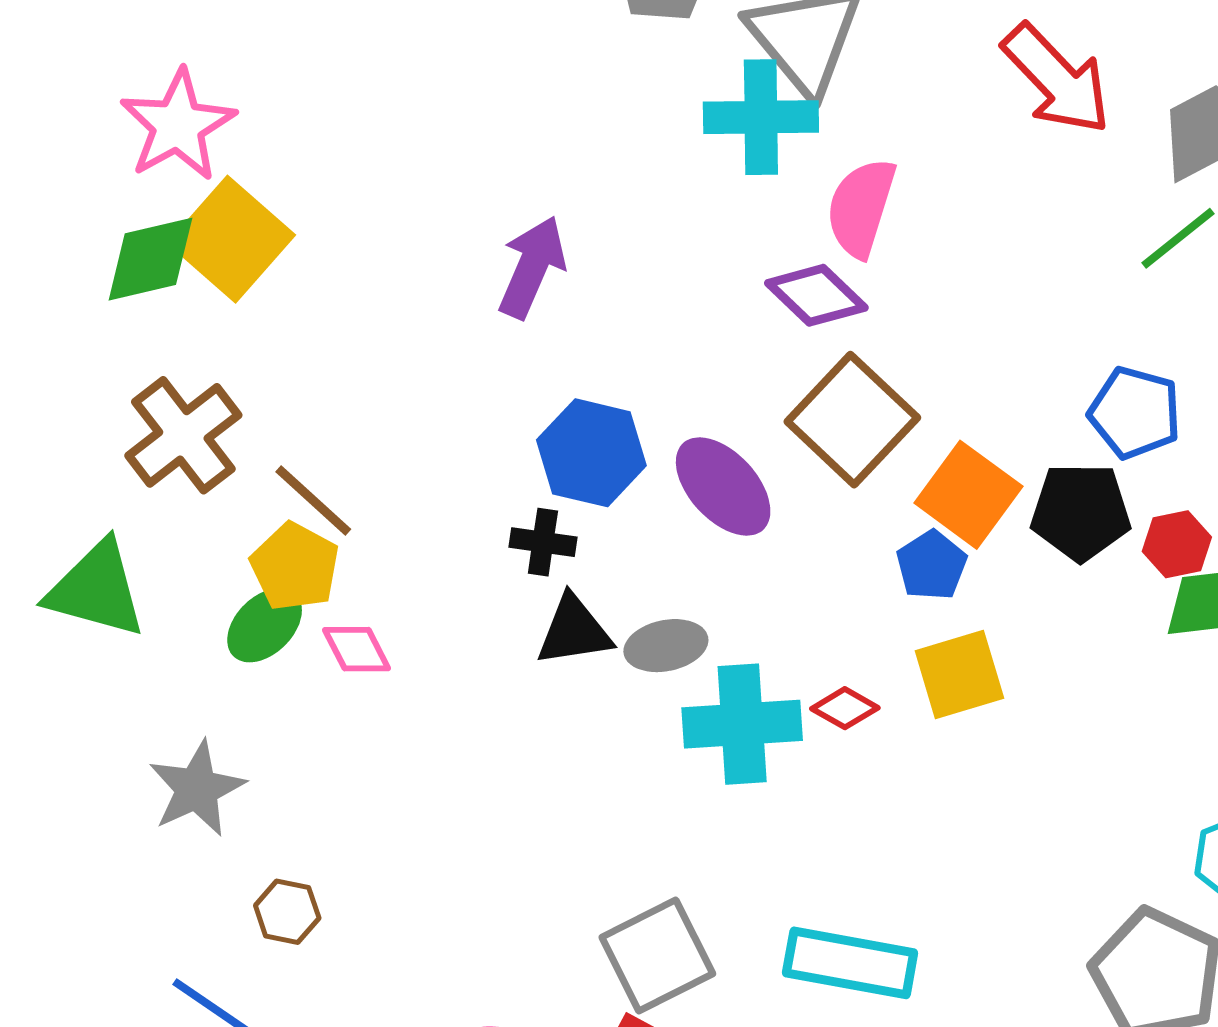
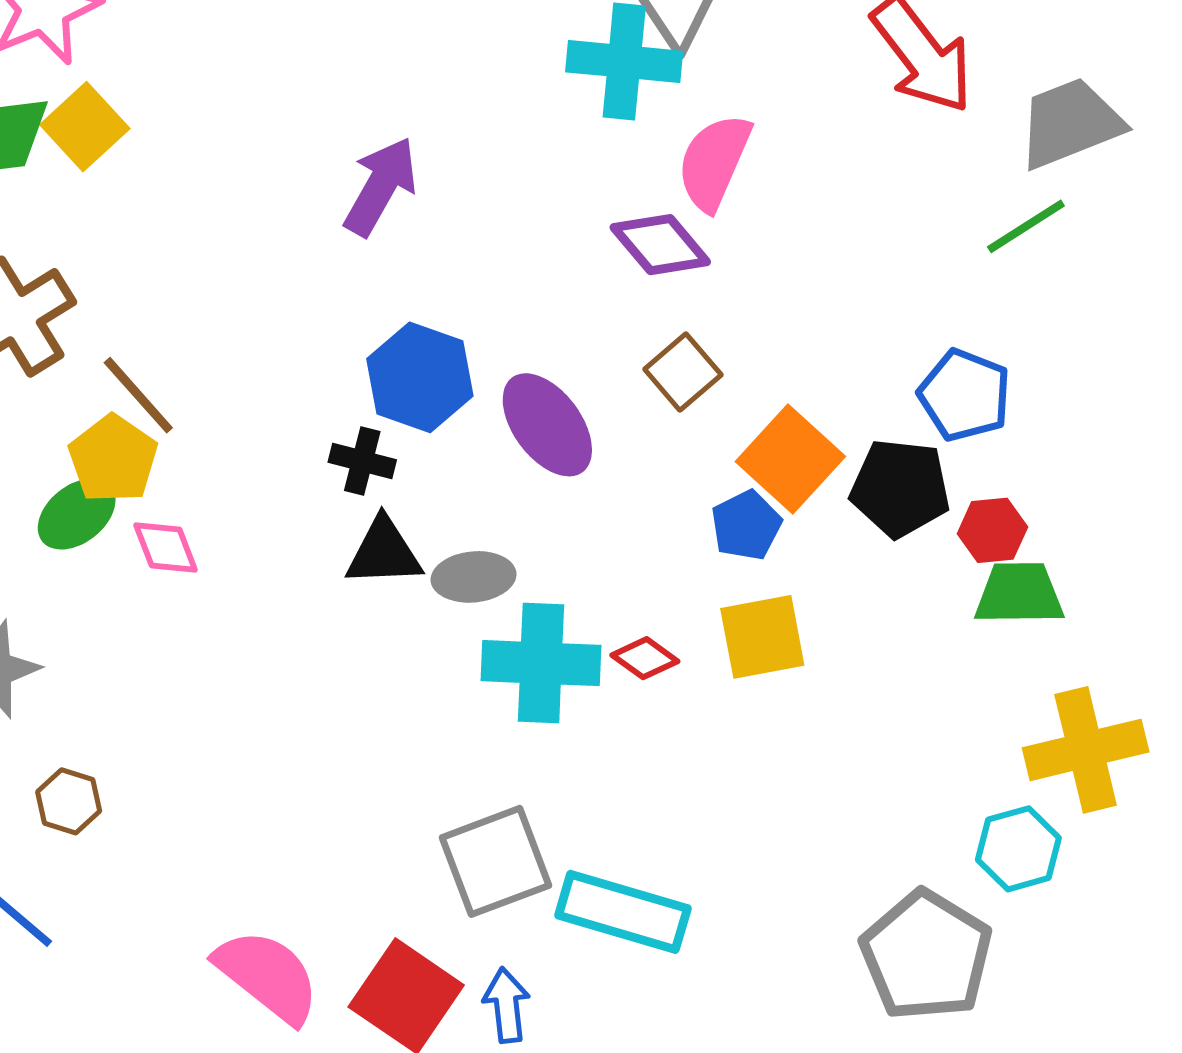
yellow square: (232, 239) -> (85, 127), size x0.7
brown square: (852, 420) -> (683, 372), size x0.6
gray square: (657, 956) -> (495, 861), moved

